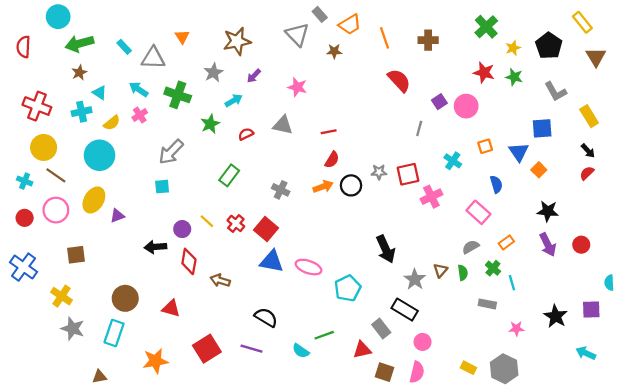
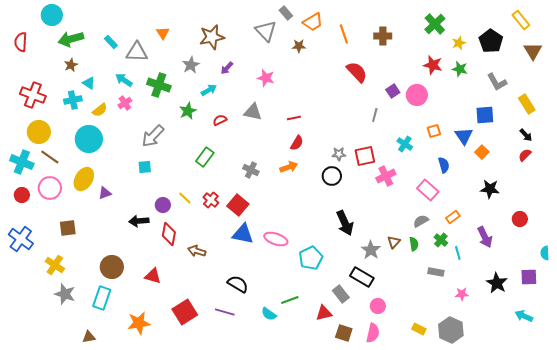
cyan cross: (25, 181) -> (22, 162), size x1.6
black circle: (351, 185) -> (332, 176), moved
purple arrow: (548, 245) -> (485, 237), moved

